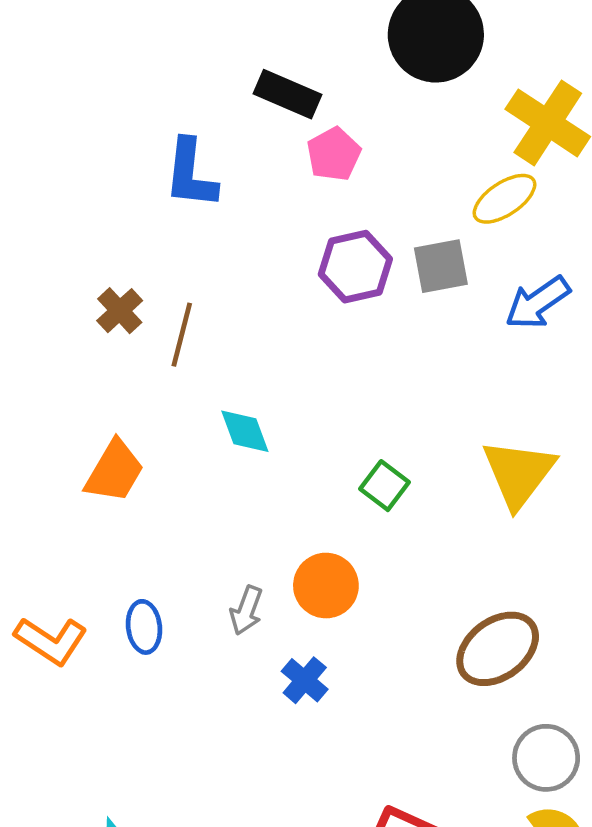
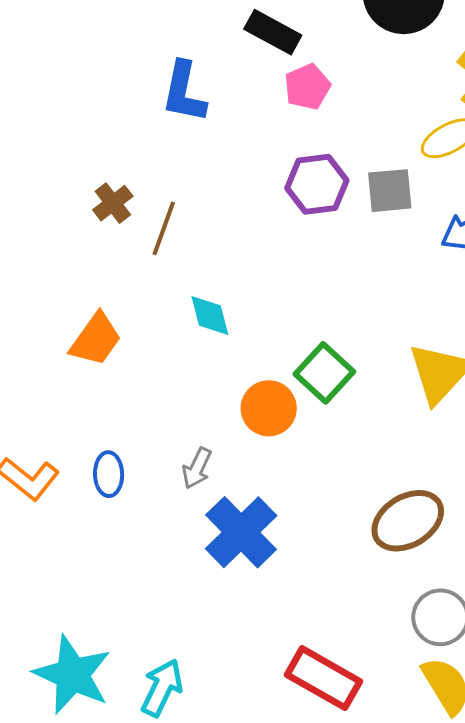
green square: (384, 486) -> (324, 373), size x1.4
orange circle: (326, 586) -> (269, 408), moved
blue cross: (305, 680) -> (241, 532), size x1.8

